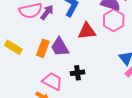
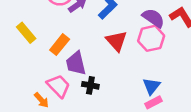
red triangle: (87, 31) -> (116, 41), turned 36
purple trapezoid: (60, 47) -> (76, 63), moved

